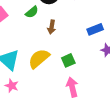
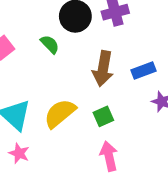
green semicircle: (32, 12) -> (50, 44), turned -96
brown arrow: (52, 27) -> (103, 69), moved, size x1.6

